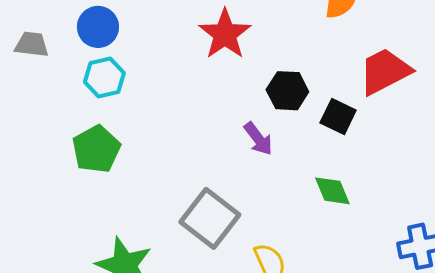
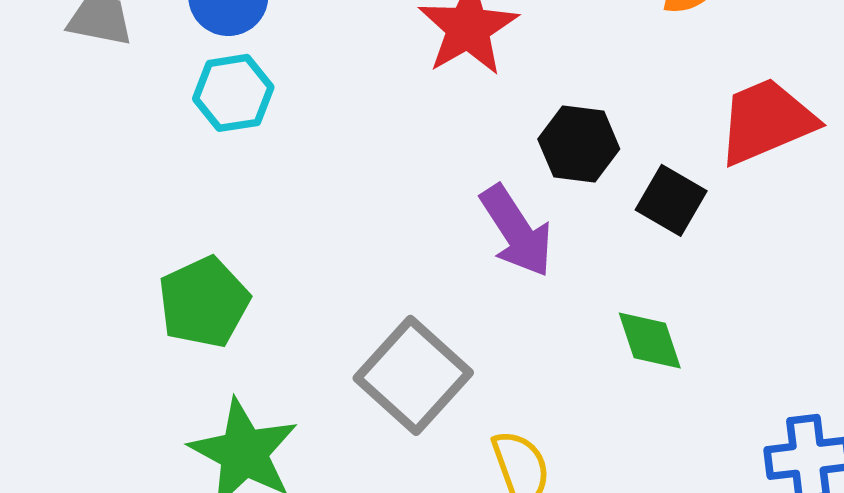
purple arrow: (258, 139) -> (516, 231), size x1.4
green pentagon: (96, 149) -> (204, 302), moved

